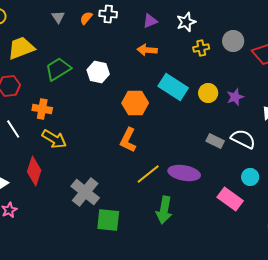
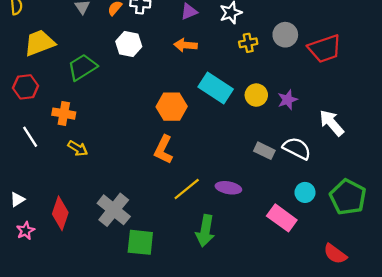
white hexagon: (98, 72) -> (129, 44), moved
yellow arrow: (54, 139) -> (78, 148), size x0.7
red diamond: (34, 171) -> (60, 213), moved
purple ellipse: (184, 173) -> (228, 188), size x0.7

